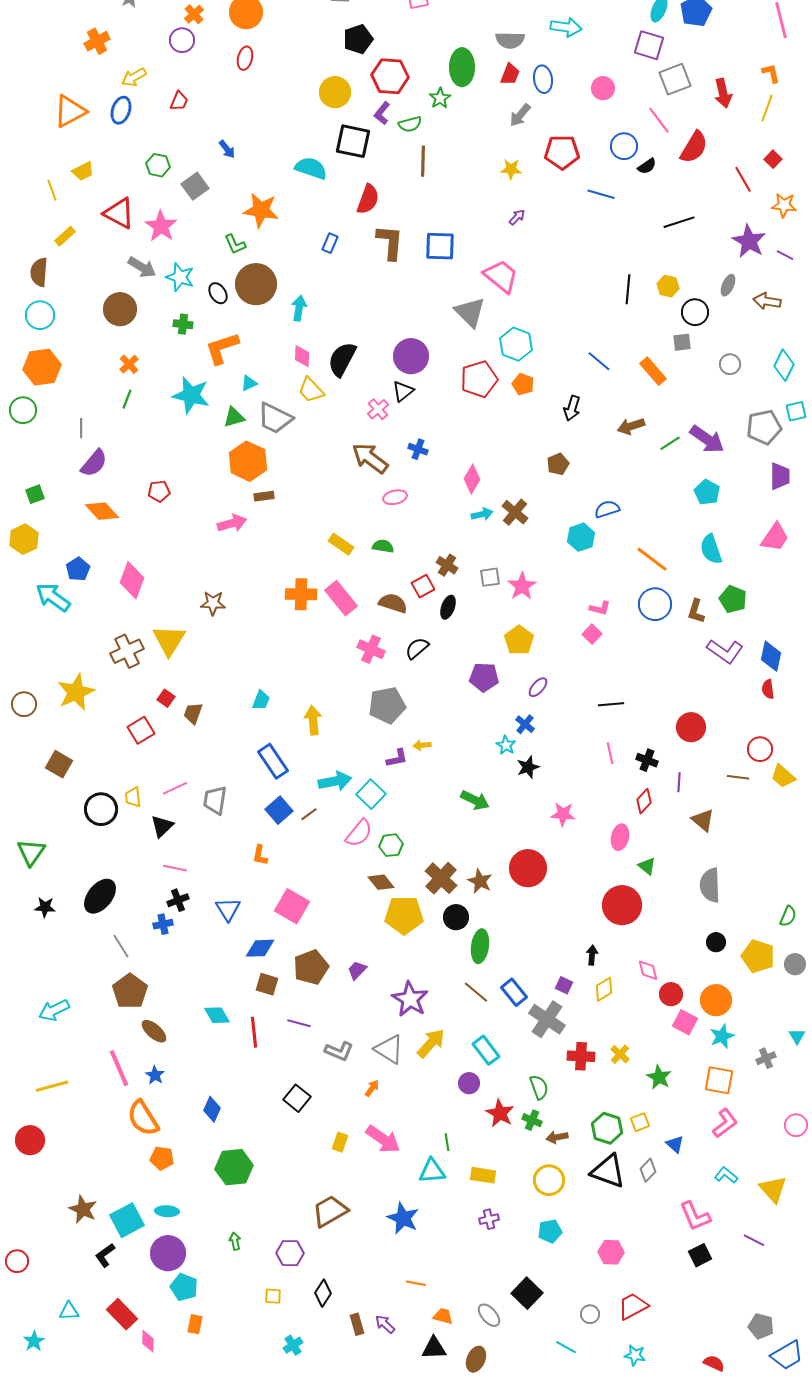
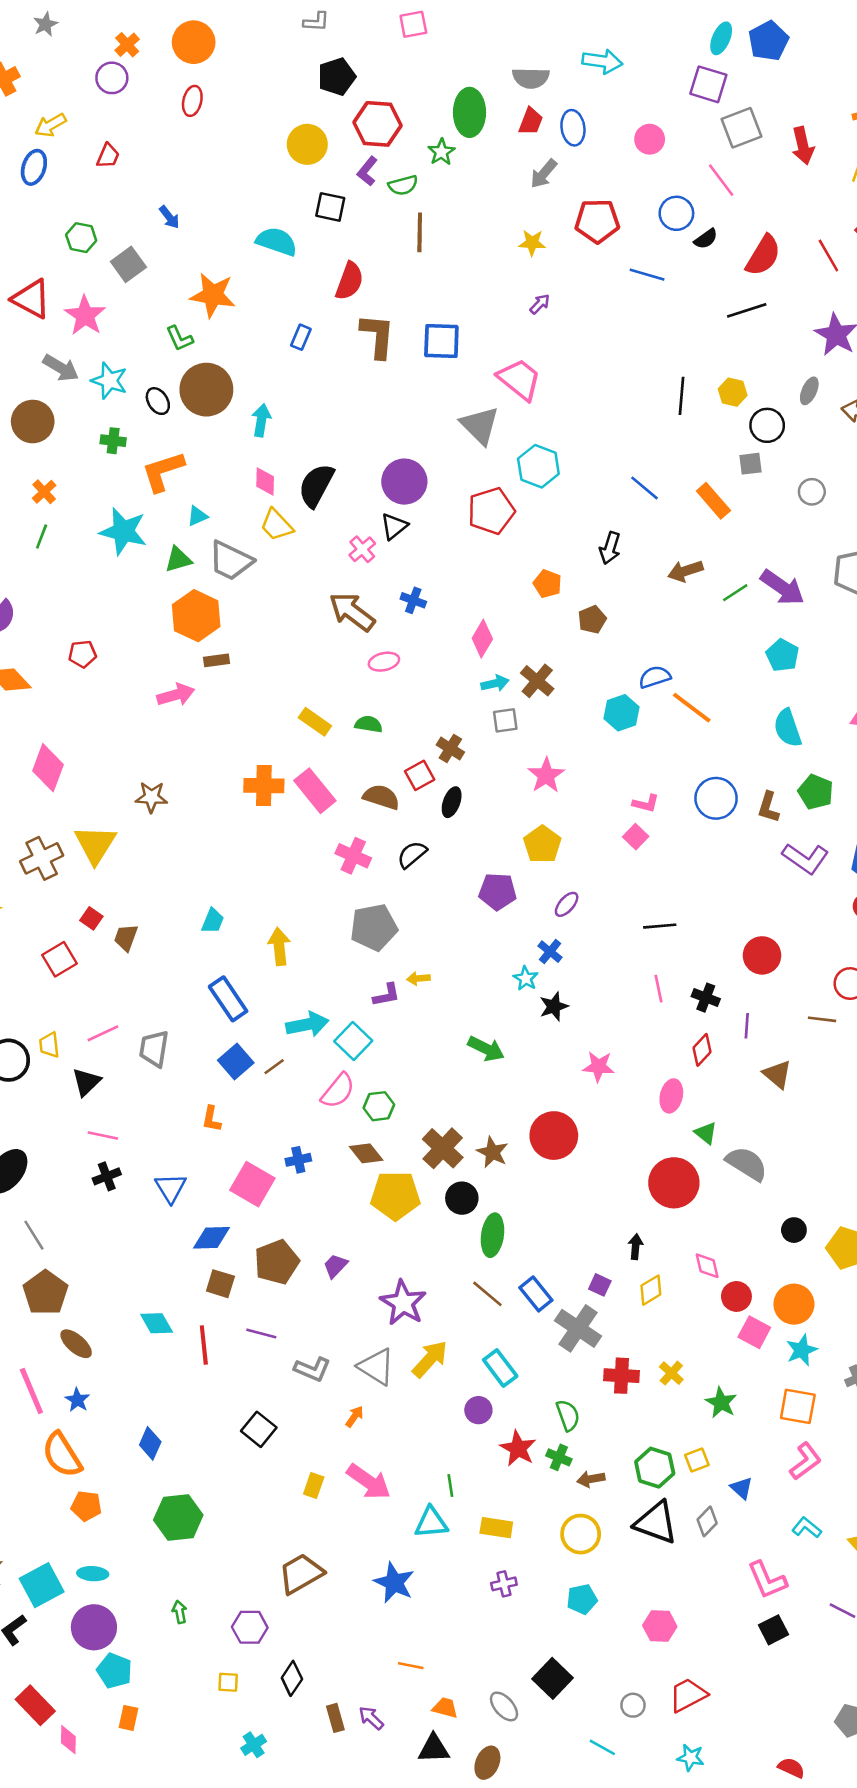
black square: (353, 141) -> (330, 207), size x0.7
red semicircle: (694, 147) -> (763, 255), moved
orange pentagon: (523, 384) -> (547, 584), moved
orange line: (652, 559) -> (692, 708), moved
gray square: (490, 577) -> (505, 720), moved
gray semicircle: (710, 885) -> (747, 1164), moved, turned 124
blue cross: (163, 924) -> (298, 1160), moved

